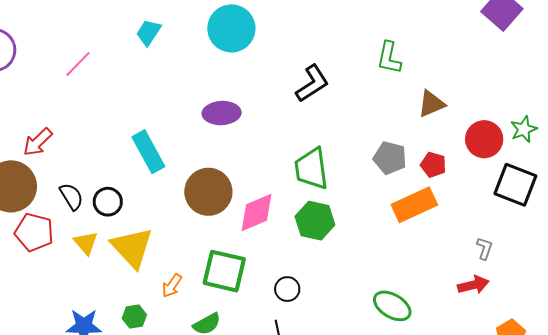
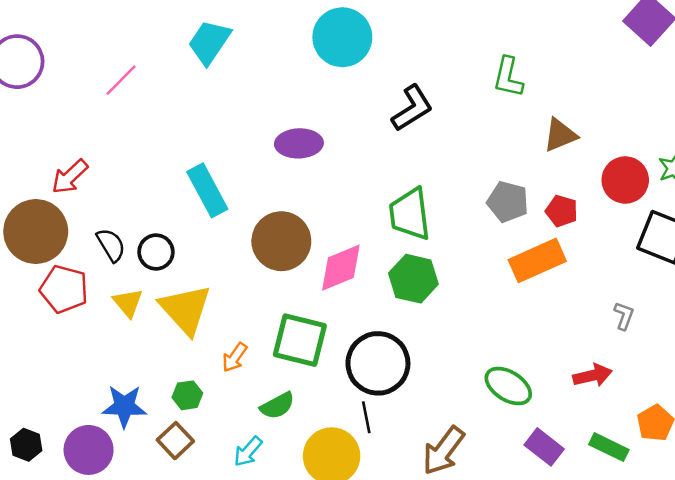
cyan circle: (231, 28) -> (342, 37), moved
cyan trapezoid: (149, 32) -> (209, 42), size x1.4
red arrow: (473, 285) -> (593, 375), moved
black circle: (287, 289) -> (378, 363), size x2.0

